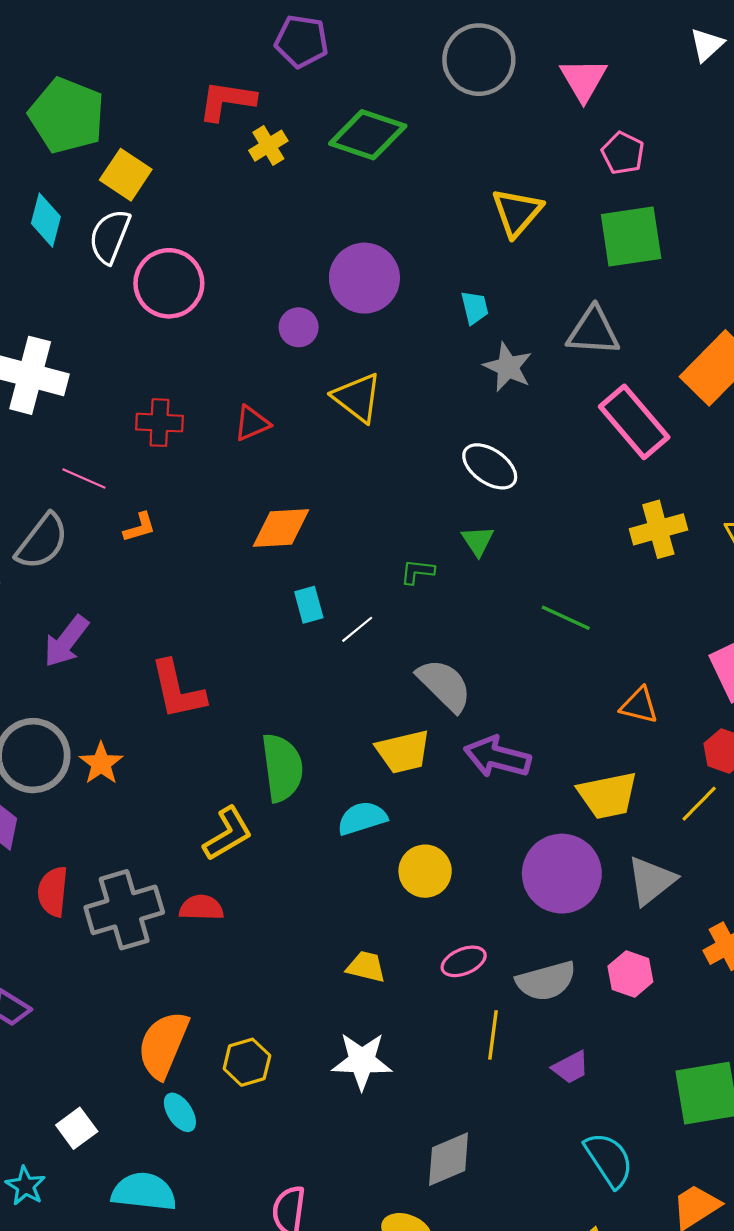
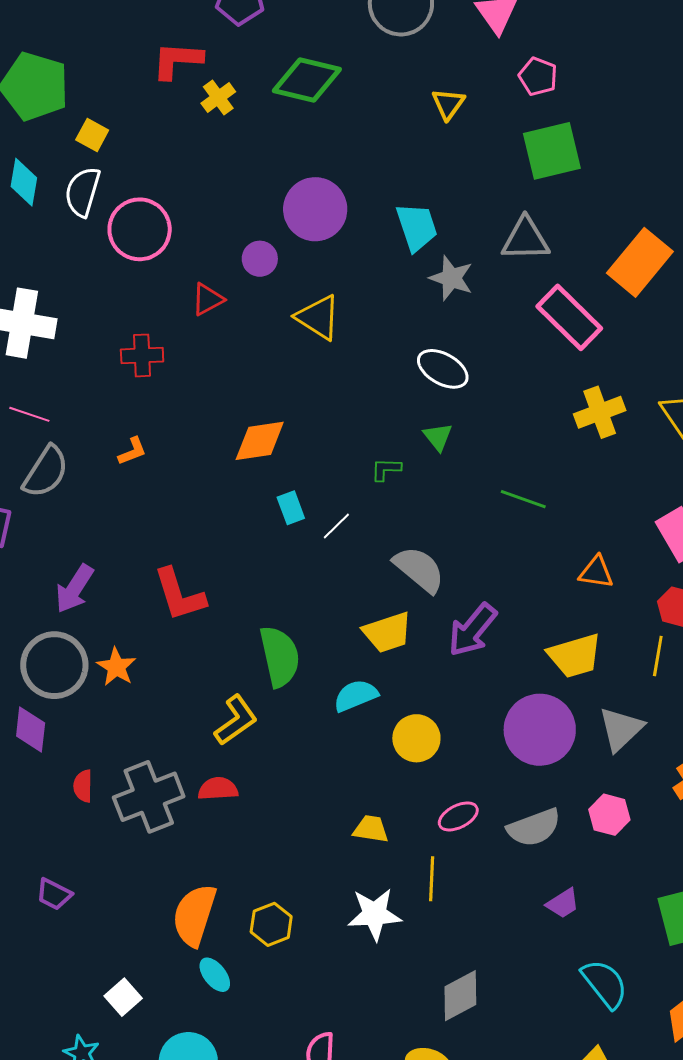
yellow square: (126, 175) -> (92, 135), size x0.7
yellow triangle: (517, 212) -> (448, 104), moved, size x0.7
cyan trapezoid: (475, 308) -> (417, 227), size x1.6
red triangle: (252, 423) -> (208, 299), moved
pink line: (84, 478) -> (29, 414), moved
purple arrow: (66, 641) -> (74, 589), moved
purple arrow: (497, 757) -> (473, 630), turned -60
yellow line: (699, 804) -> (658, 656), turned -30
red semicircle: (53, 892) -> (83, 786), size x0.7
yellow line: (493, 1035) -> (432, 879), moved

